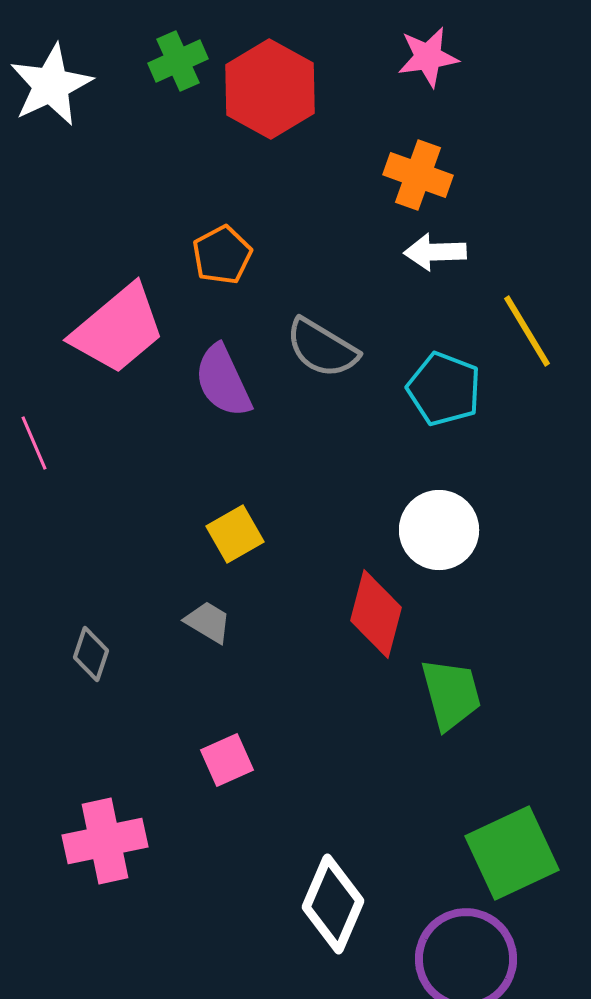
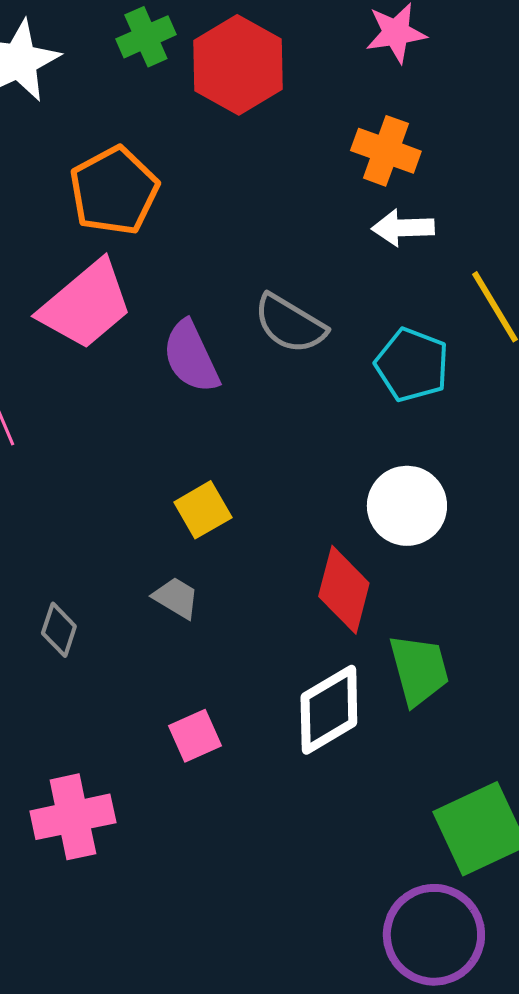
orange pentagon: (222, 255) -> (114, 191), moved, size x1.5
white diamond: (333, 904) -> (329, 710), moved, turned 36

